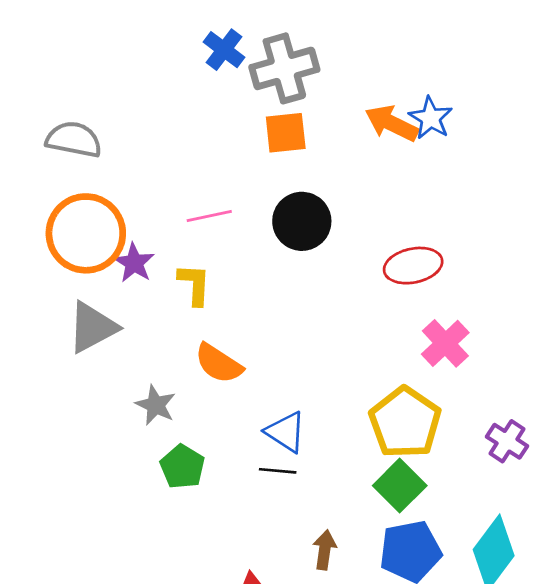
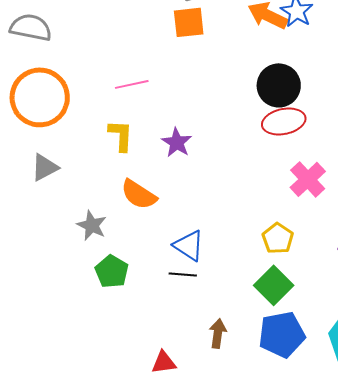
black circle: (302, 221) -> (279, 85), moved
purple star: (134, 263) -> (177, 142), moved
gray triangle: (93, 327) -> (45, 167), size x0.7
yellow pentagon: (405, 423) -> (278, 238), size x0.6

